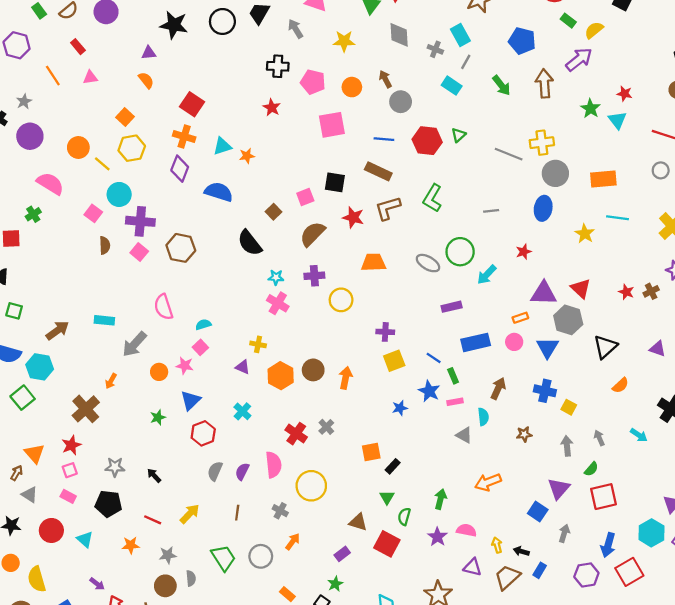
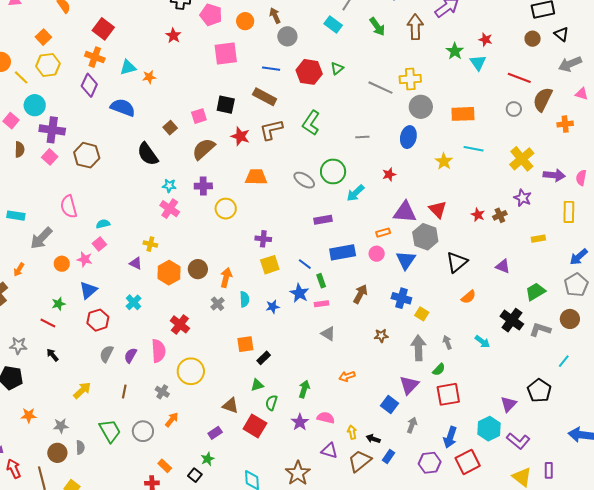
cyan semicircle: (483, 417) -> (244, 299), moved
gray cross: (326, 427) -> (218, 304), moved
gray arrow: (567, 446) -> (418, 348), size x1.4
orange arrow: (488, 482) -> (347, 376), size x0.7
green triangle: (387, 497) -> (257, 385), turned 40
red line: (153, 520) -> (48, 323), moved

